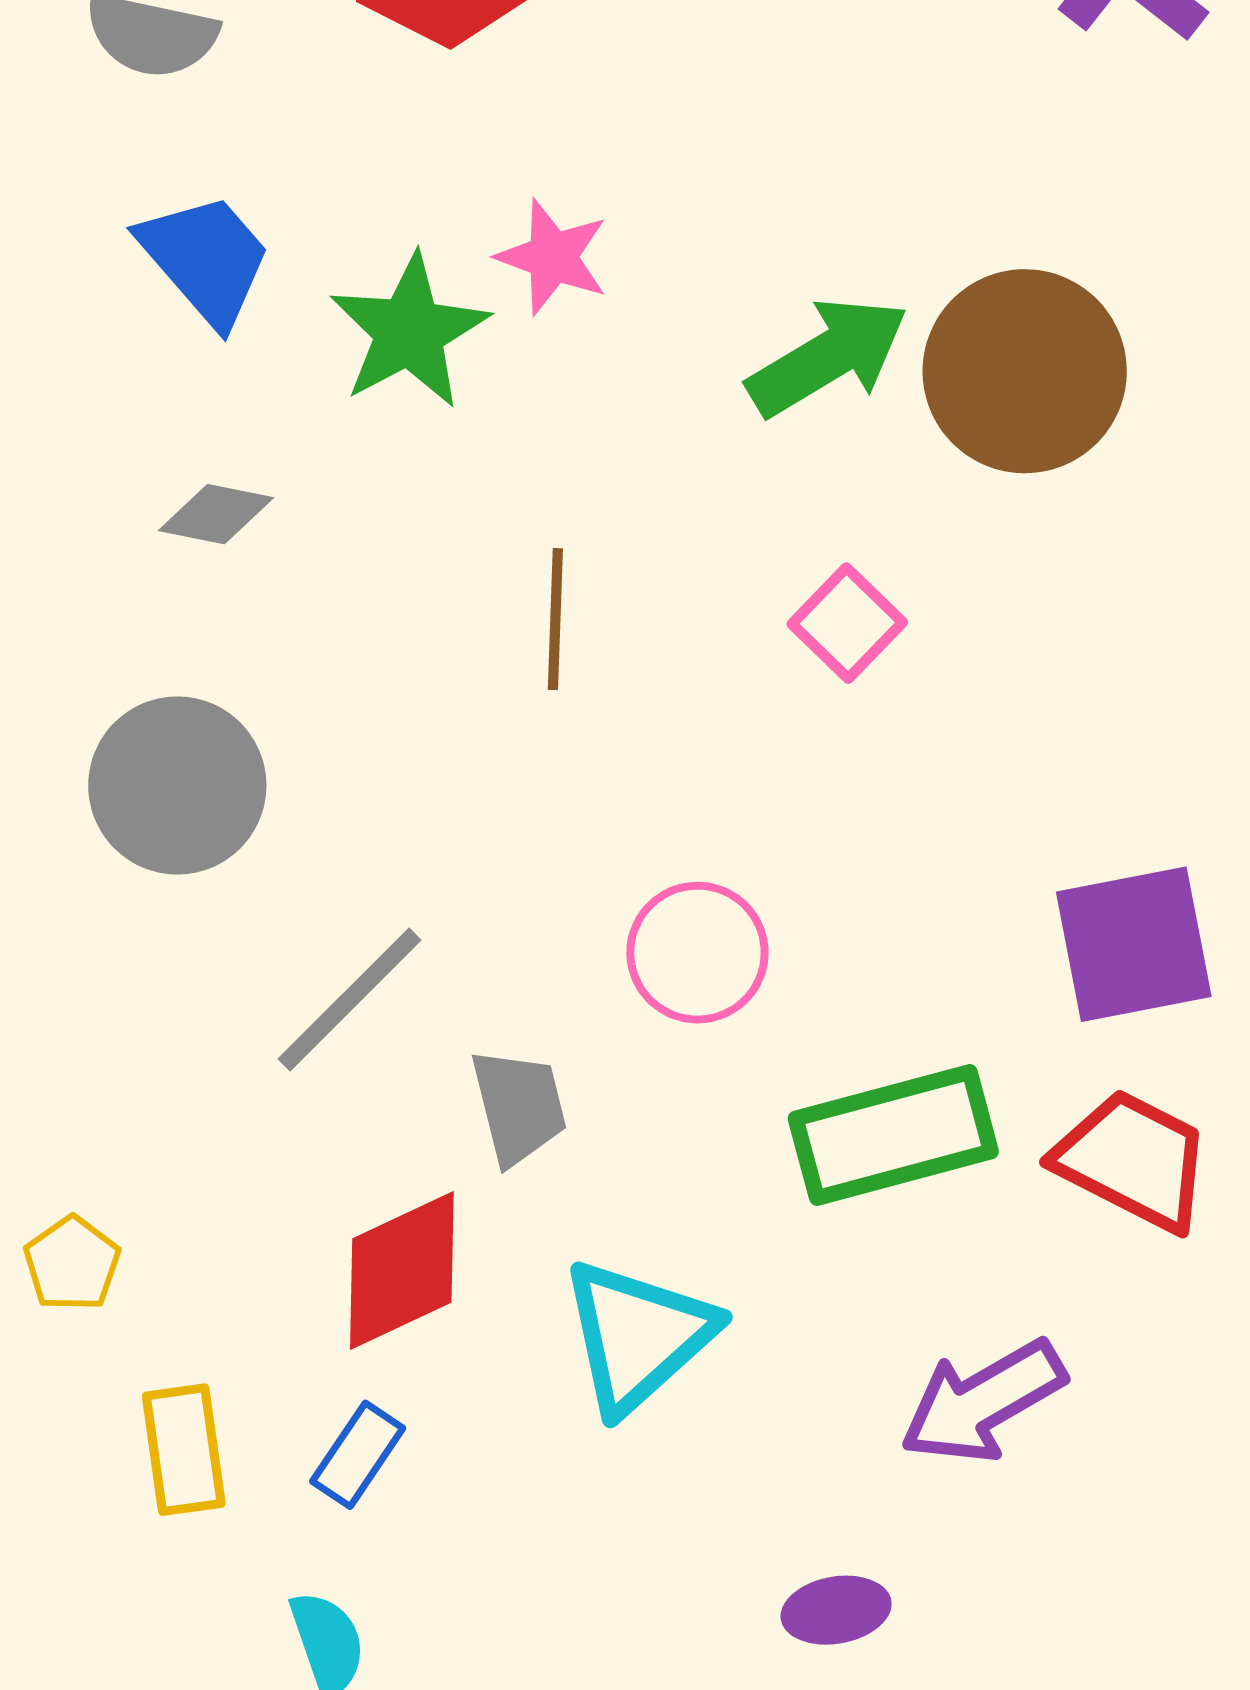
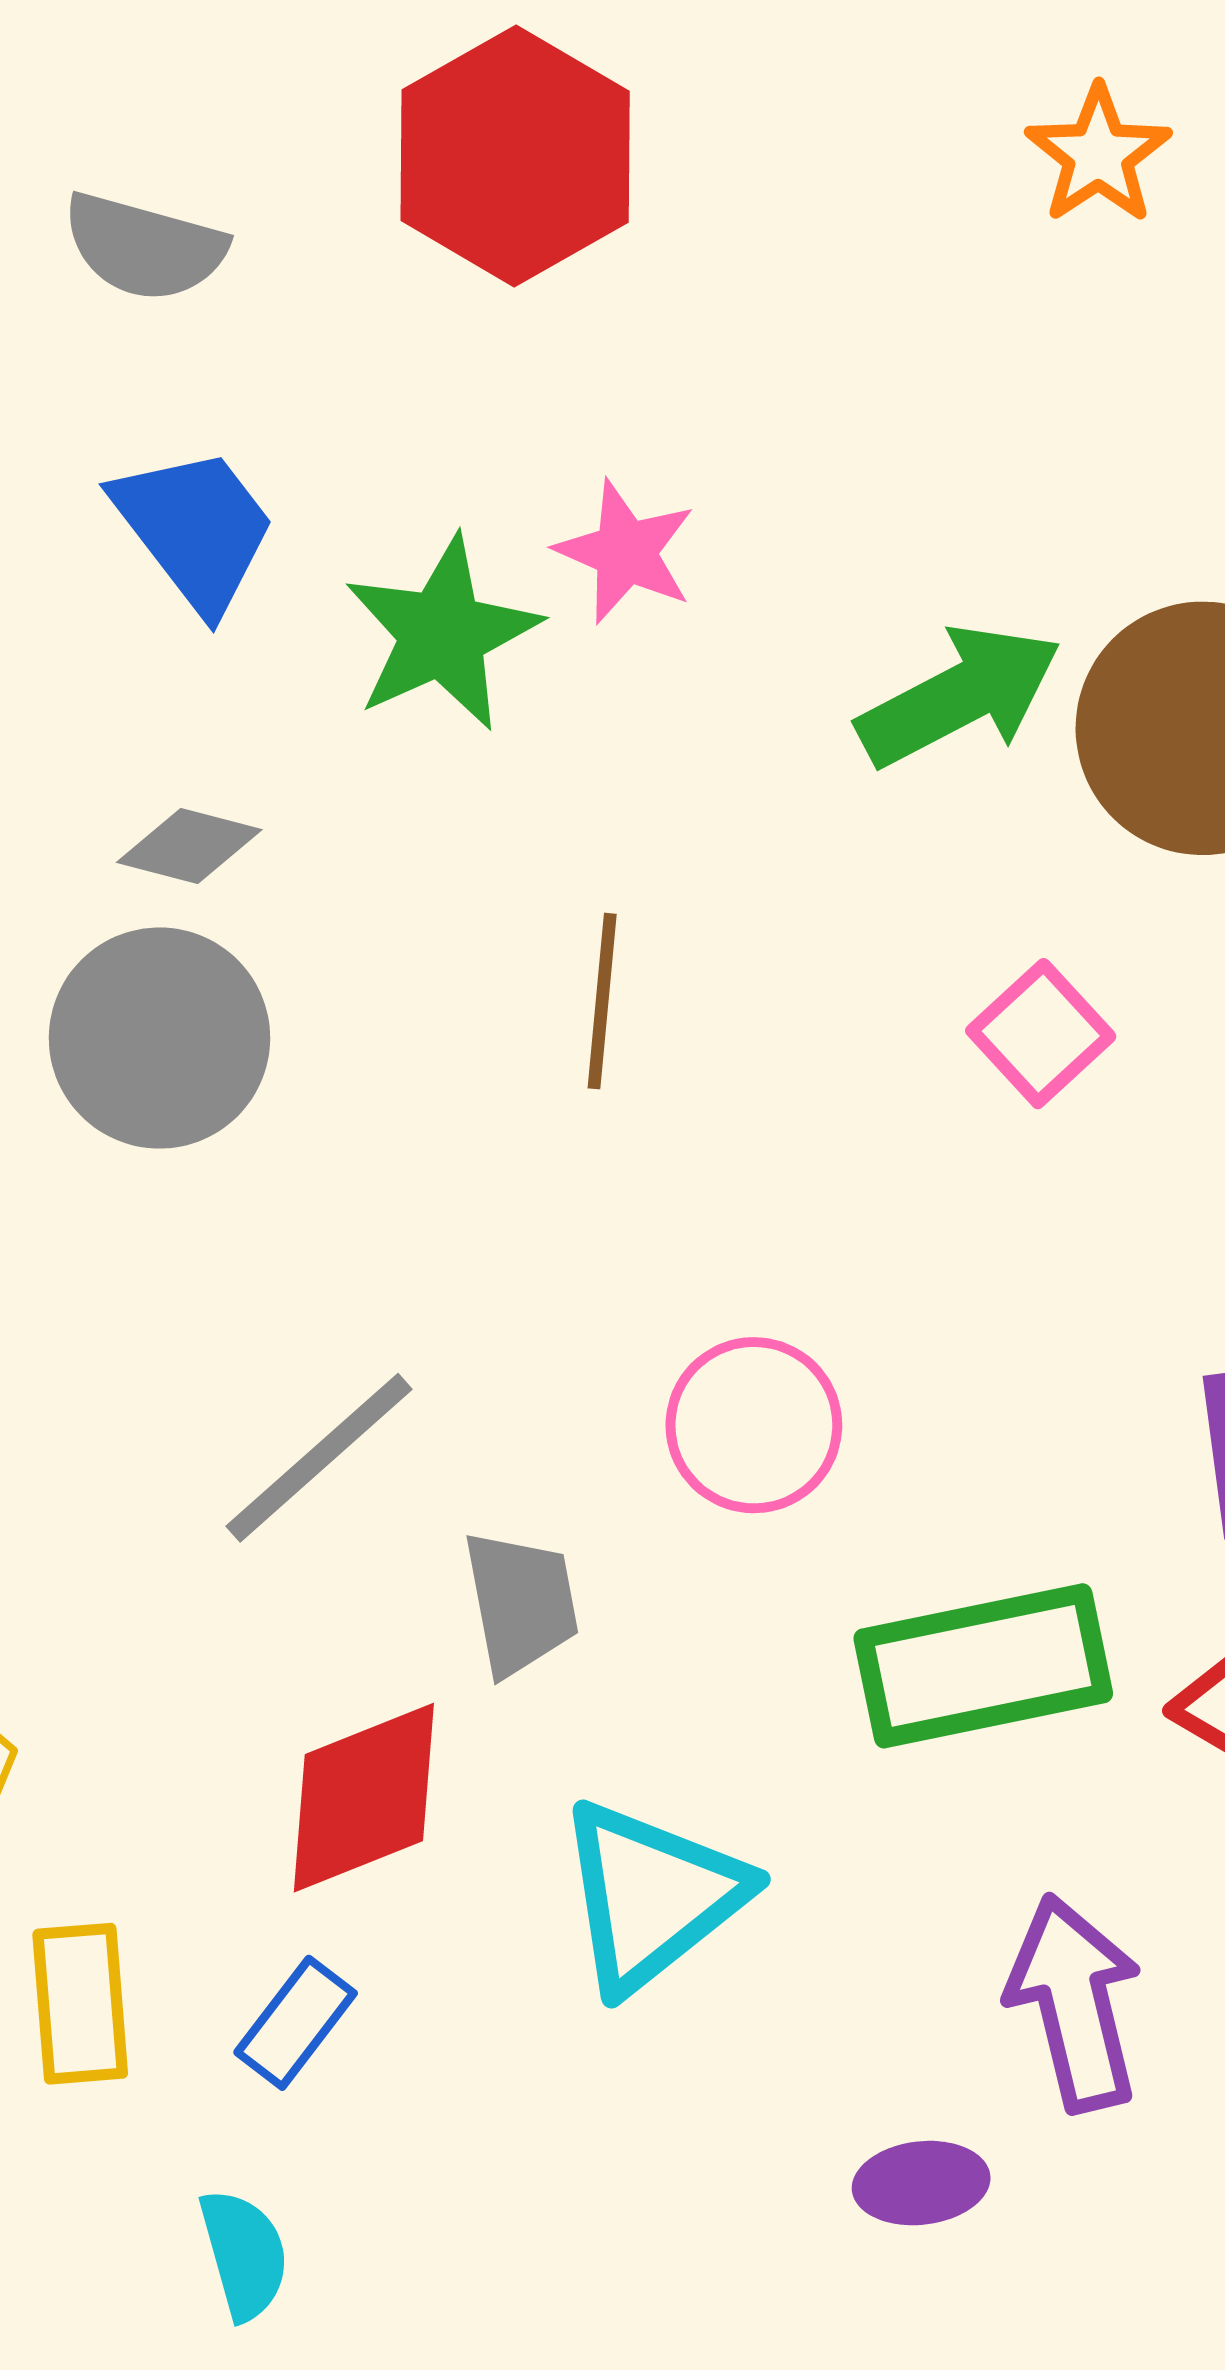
pink square: (847, 623) -> (1041, 1034), moved
gray circle: (177, 785) -> (159, 1038), moved
purple arrow: (983, 1402) -> (1074, 2003), turned 103
purple ellipse: (836, 1610) -> (921, 2183), moved

